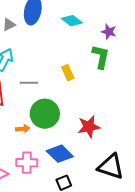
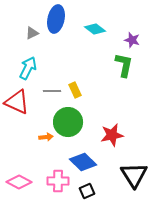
yellow rectangle: (68, 73) -> (75, 90), moved
pink cross: (27, 163) -> (58, 181), moved
black triangle: (111, 167) -> (134, 175), turned 40

